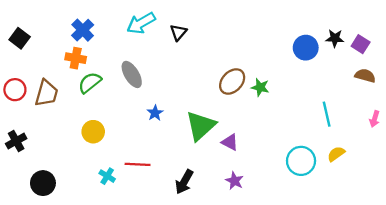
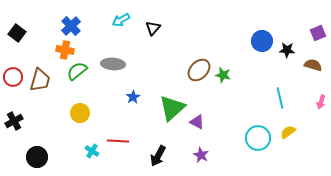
cyan arrow: (141, 23) -> (121, 20), size x0.7
black star: (335, 38) -> (287, 50), moved
purple square: (361, 44) -> (318, 33), moved, turned 35
gray ellipse: (132, 74) -> (113, 64), turned -55

